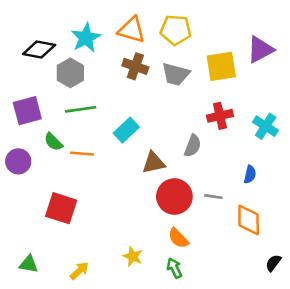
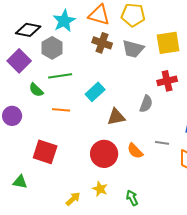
purple square: (27, 111) -> (19, 61), moved, turned -30
green semicircle: (53, 142) -> (36, 90), moved
red circle: (174, 197) -> (104, 154), moved
orange semicircle: (178, 238) -> (135, 151), moved
green triangle: (29, 264) -> (20, 182), moved
yellow arrow: (79, 271) -> (73, 199), moved

